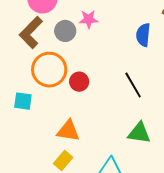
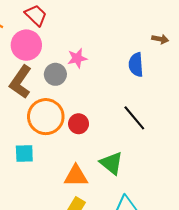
green triangle: (139, 133) -> (111, 163), moved, turned 40

